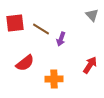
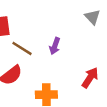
brown line: (41, 29) -> (22, 48), moved

